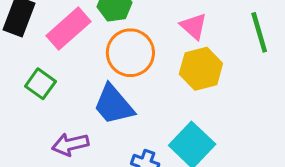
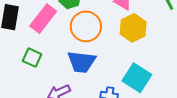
blue trapezoid: (114, 105) -> (82, 62), turned -32

